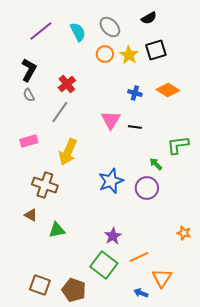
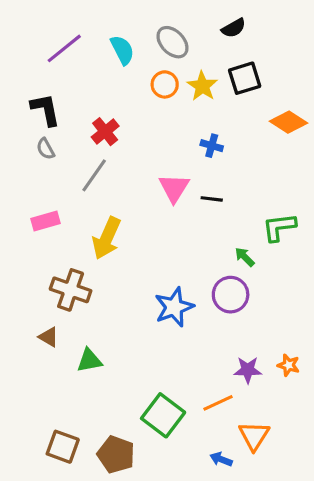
black L-shape: (29, 70) -> (45, 110), turned -40
orange diamond: (168, 90) -> (289, 122), moved
blue star: (111, 181) -> (174, 307), moved
purple star: (113, 236) -> (248, 370), moved, turned 30

